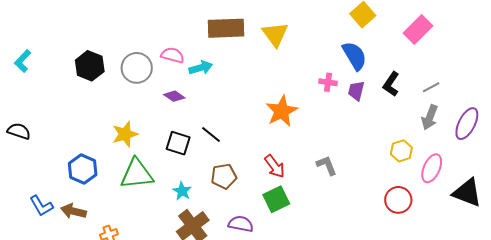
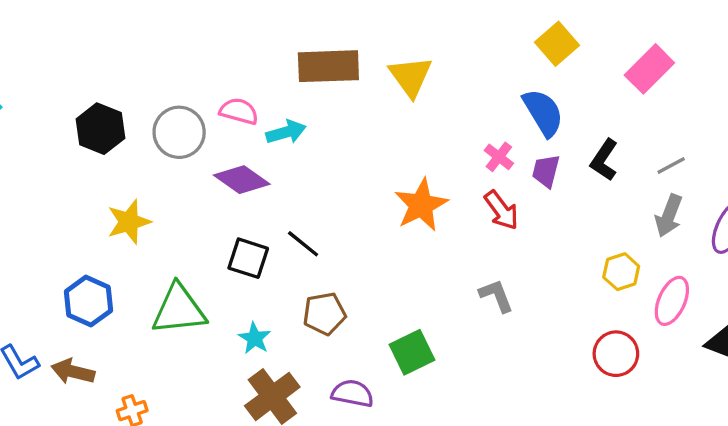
pink cross: (328, 82) -> (499, 157), turned 30
purple diamond: (174, 96) -> (242, 180), size x1.5
yellow star: (125, 134) -> (129, 222), moved
red arrow: (275, 166) -> (501, 210), moved

